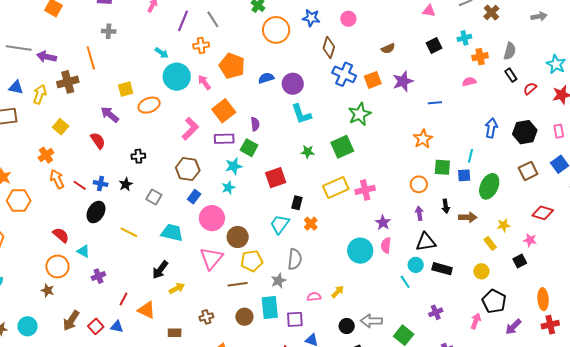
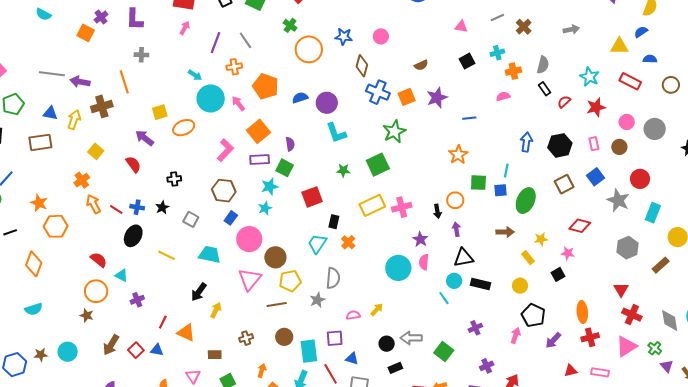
black arrow: (446, 206) -> (437, 211), moved
yellow arrow: (177, 288) -> (216, 310), turned -35
cyan rectangle: (270, 308) -> (309, 351), moved

